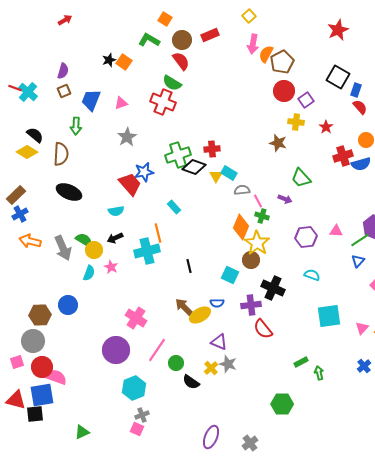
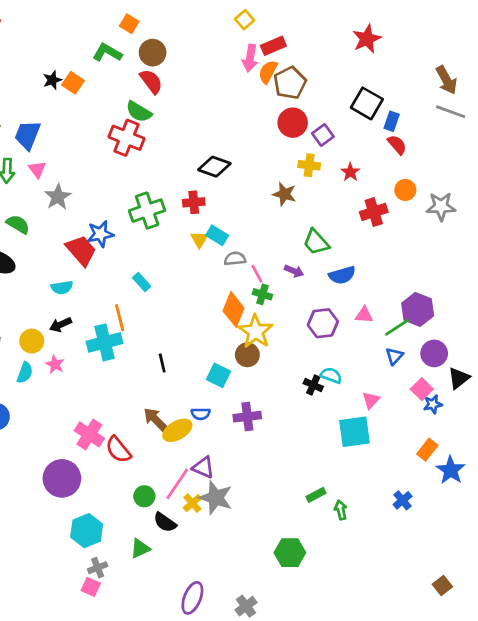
red rectangle: (210, 35) -> (273, 46), moved
pink triangle: (121, 103) -> (37, 169), moved, turned -48
gray star: (127, 137) -> (58, 197), moved
blue semicircle: (361, 164) -> (342, 275), moved
black diamond: (194, 167) -> (214, 167), moved
green semicircle: (84, 240) -> (18, 224), moved
black cross: (273, 288) -> (313, 385), moved, size x0.6
pink triangle: (362, 328) -> (371, 400), moved
red semicircle: (263, 329) -> (118, 450), moved
pink line: (157, 350) -> (177, 484), moved
gray star: (228, 364) -> (216, 498), size x1.4
green triangle: (82, 432) -> (140, 548), moved

